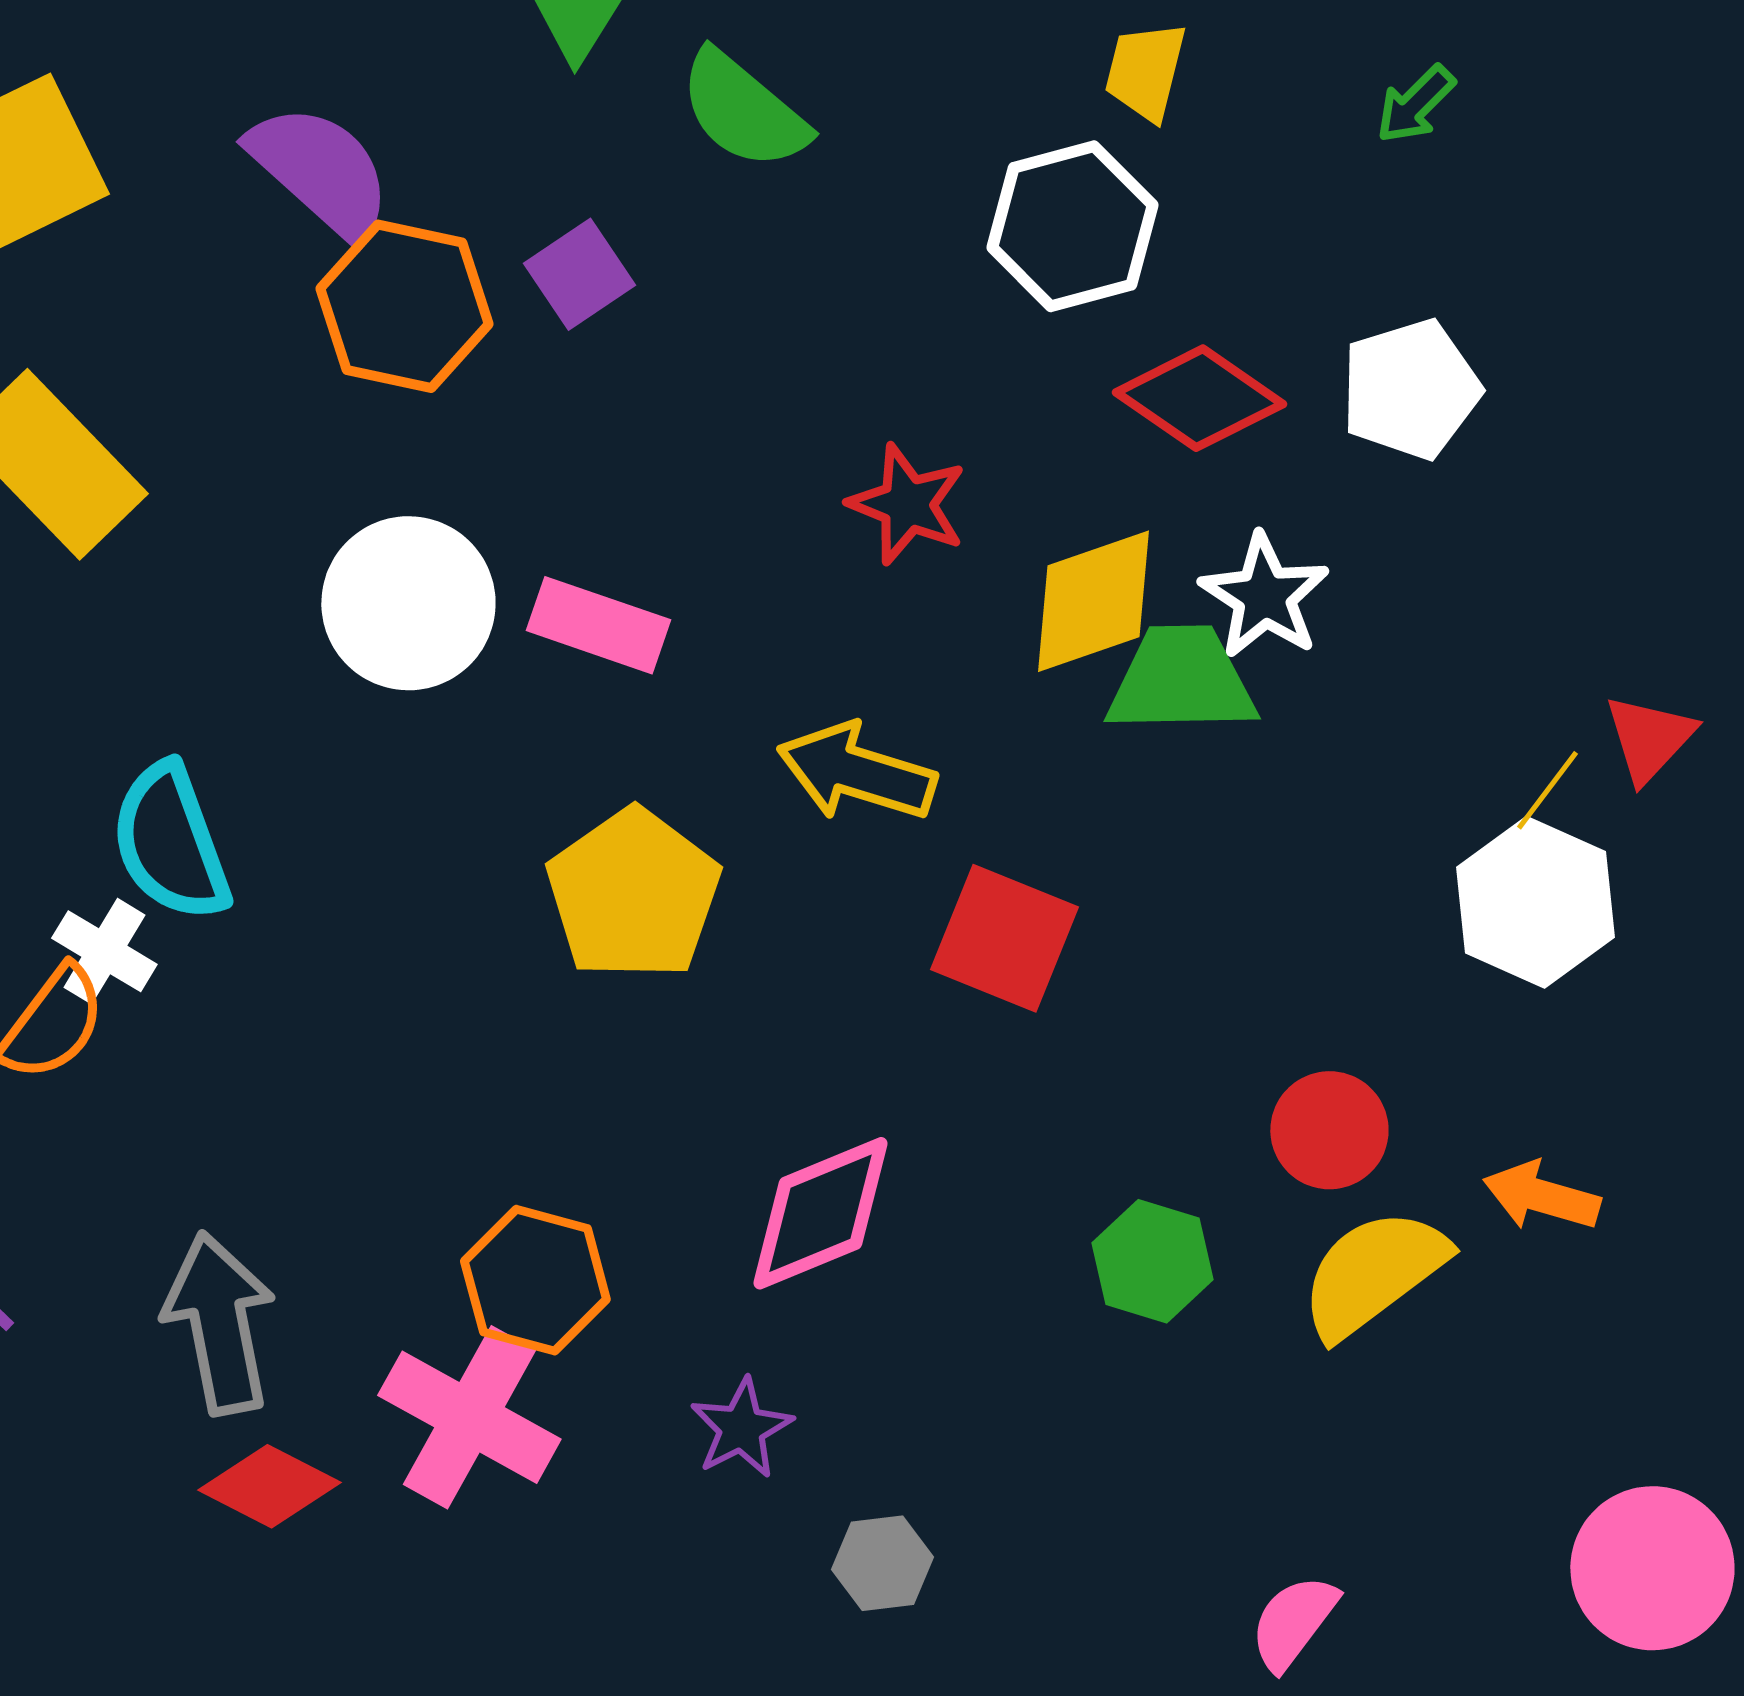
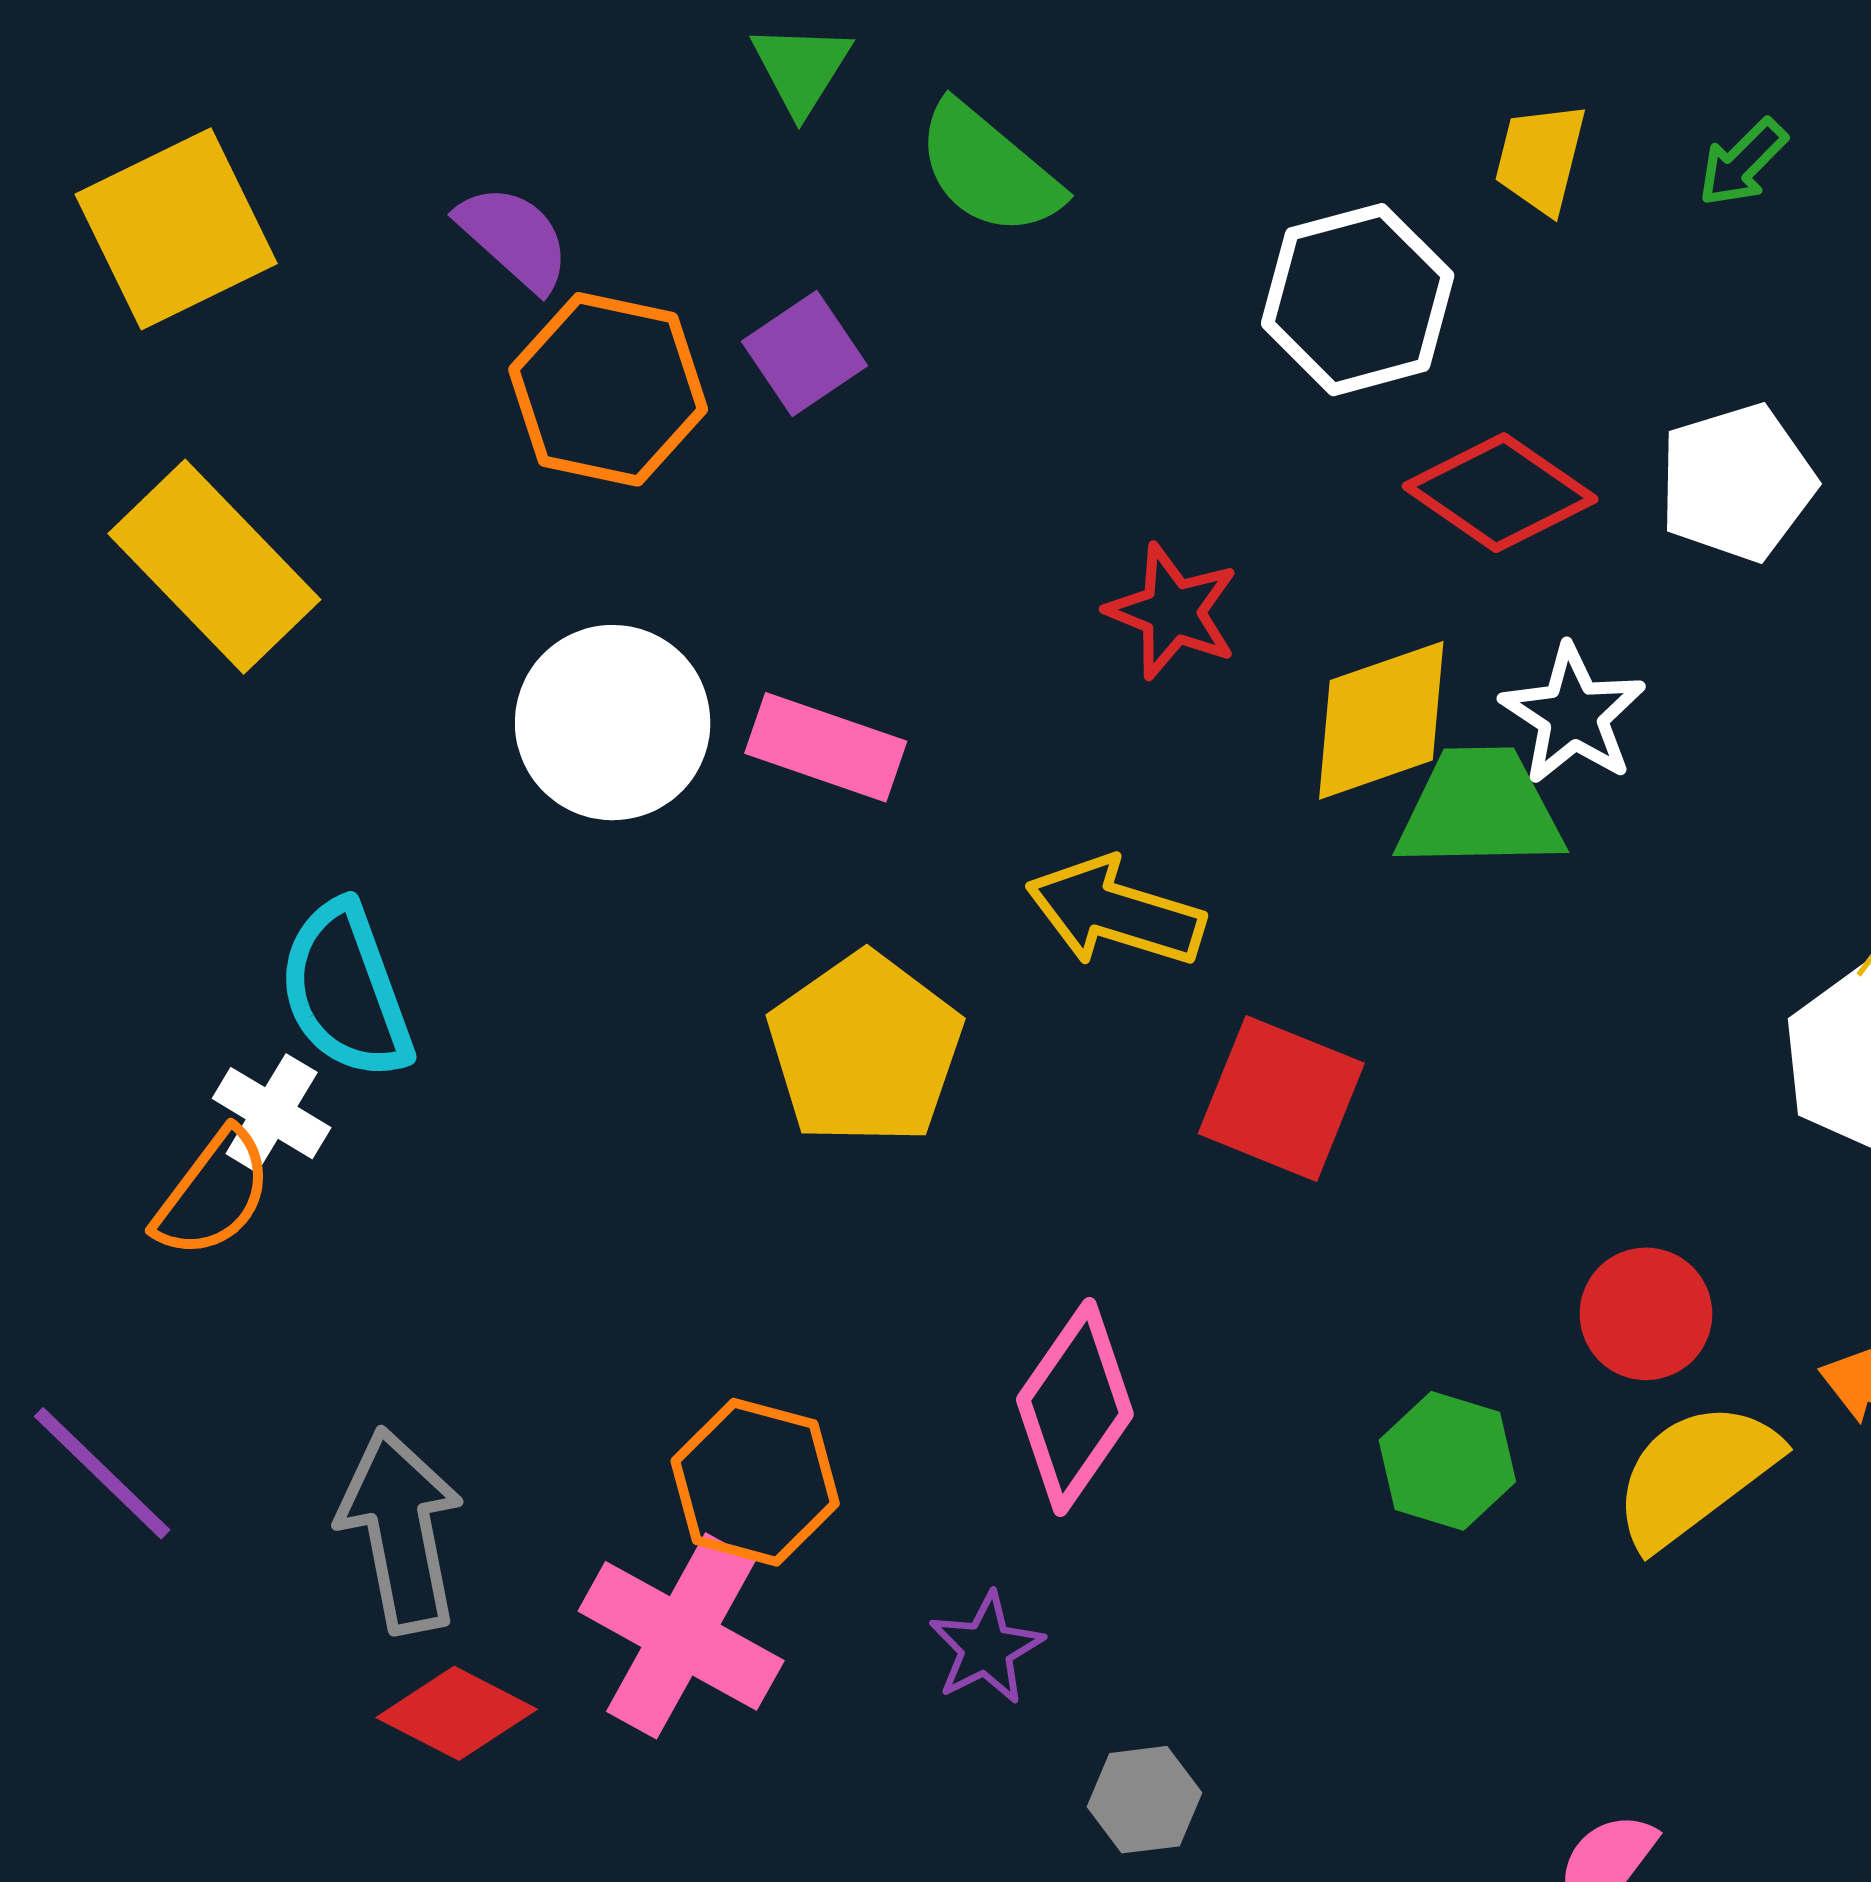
yellow trapezoid: (1145, 71) -> (1541, 158), moved
purple semicircle: (320, 171) -> (514, 238), size x0.7
pink diamond: (820, 1213) -> (1075, 1407), turned -33

